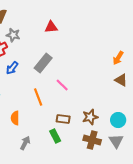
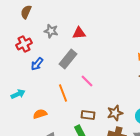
red triangle: (51, 27) -> (79, 33), moved
gray star: (13, 35) -> (51, 31), moved
orange semicircle: (15, 118) -> (40, 114), turned 72

